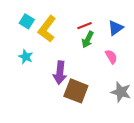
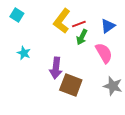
cyan square: (27, 21) -> (17, 15), moved
yellow L-shape: (47, 29) -> (62, 21), moved
pink semicircle: (111, 57) -> (104, 53), size x1.5

